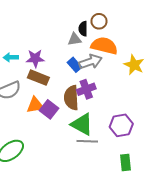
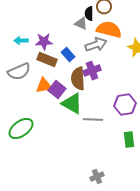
gray triangle: (75, 39) -> (81, 24), turned 32
blue rectangle: (75, 65) -> (68, 55), moved
green triangle: (82, 124) -> (72, 104), moved

